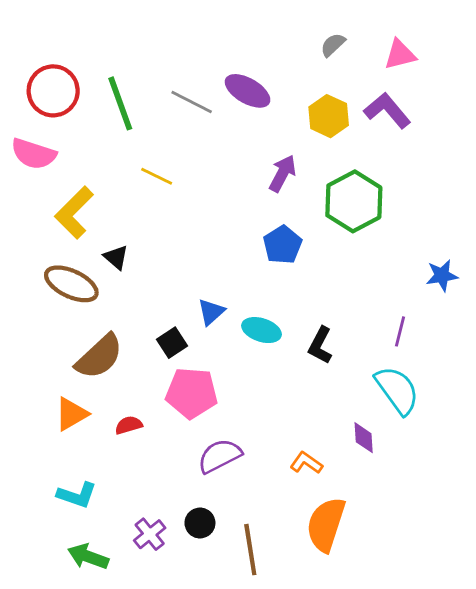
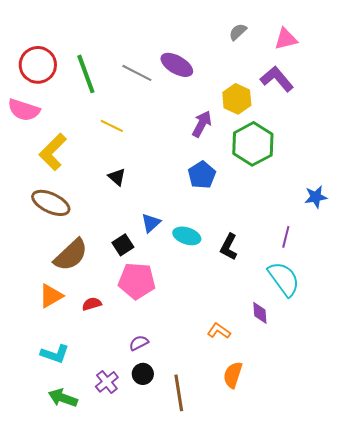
yellow hexagon: (329, 116) -> (237, 99), moved
black triangle: (116, 257) -> (117, 177), moved
purple semicircle: (220, 456) -> (139, 343), moved, size x0.6
orange semicircle: (326, 524) -> (233, 375), size x0.7

